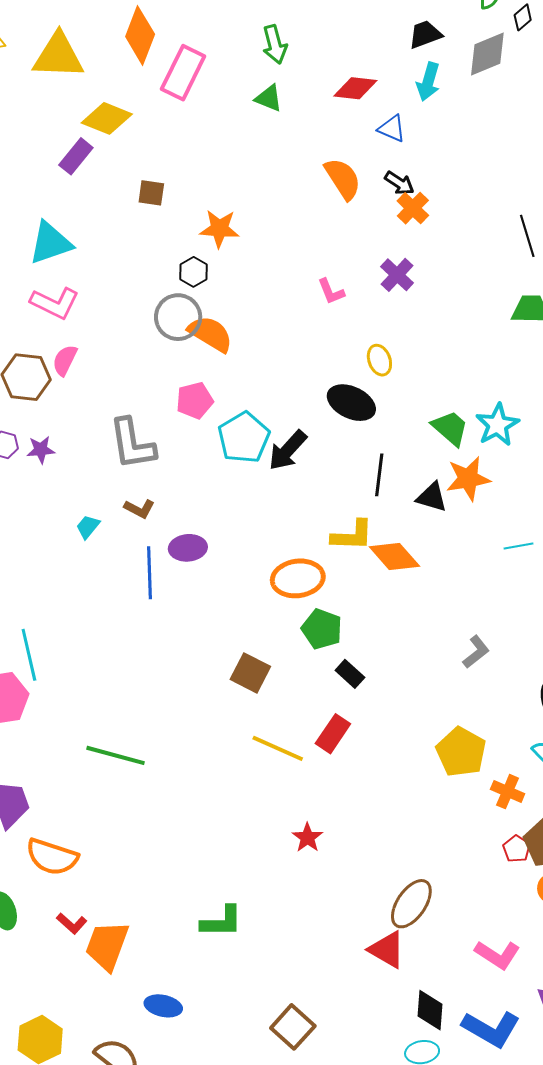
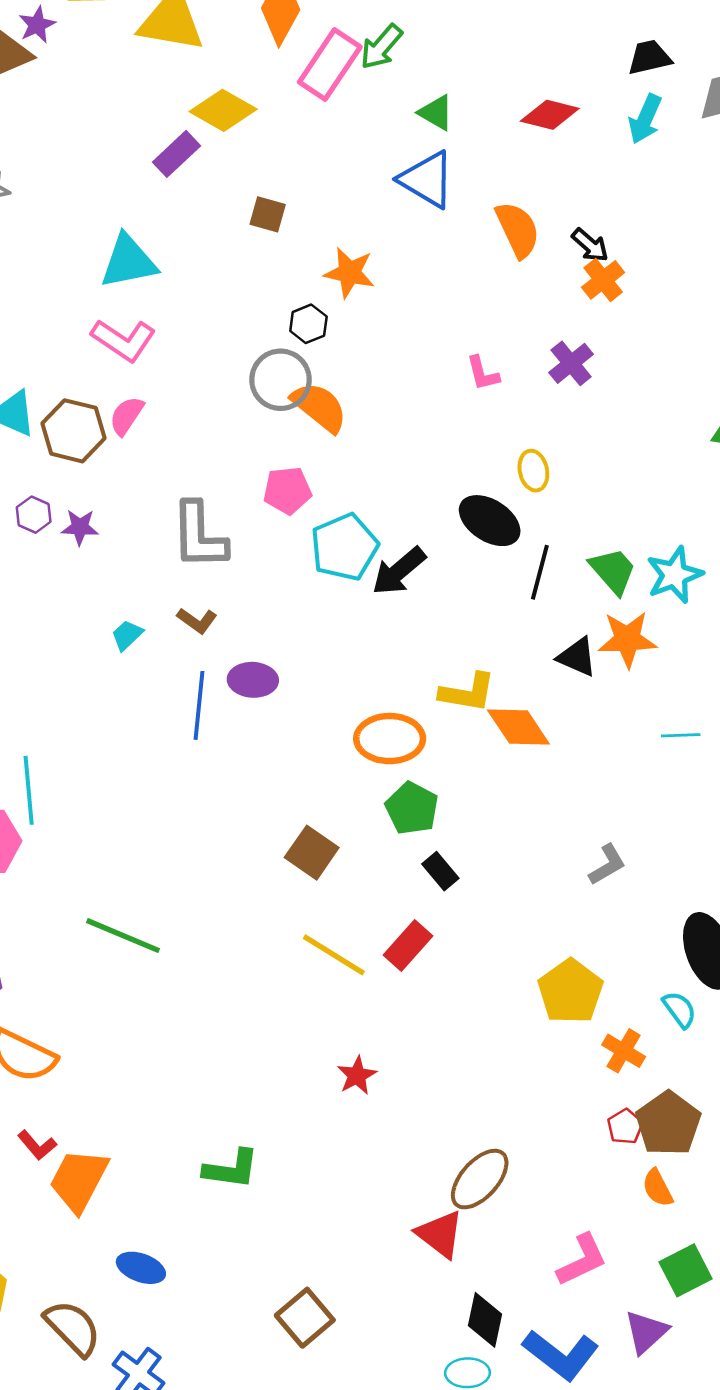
green arrow: (275, 44) -> (381, 47), moved, turned 48
blue triangle: (392, 129) -> (427, 180), moved, size x1.6
black line: (379, 475) -> (540, 572), moved
pink L-shape: (497, 955) -> (582, 1260), turned -66

